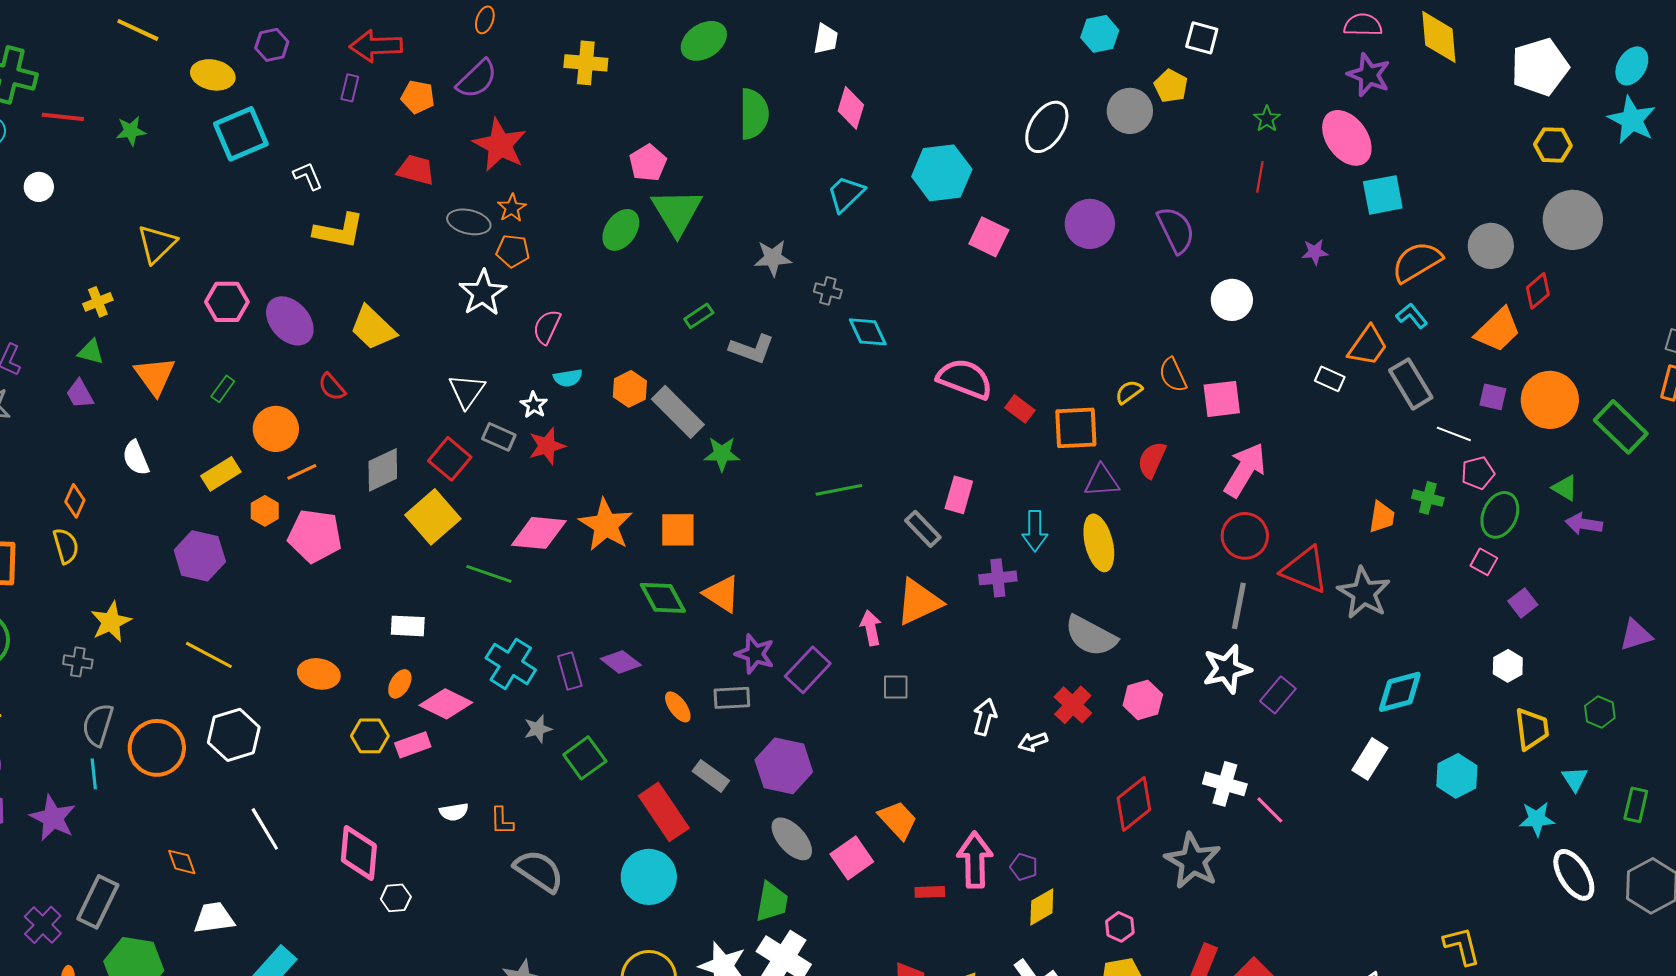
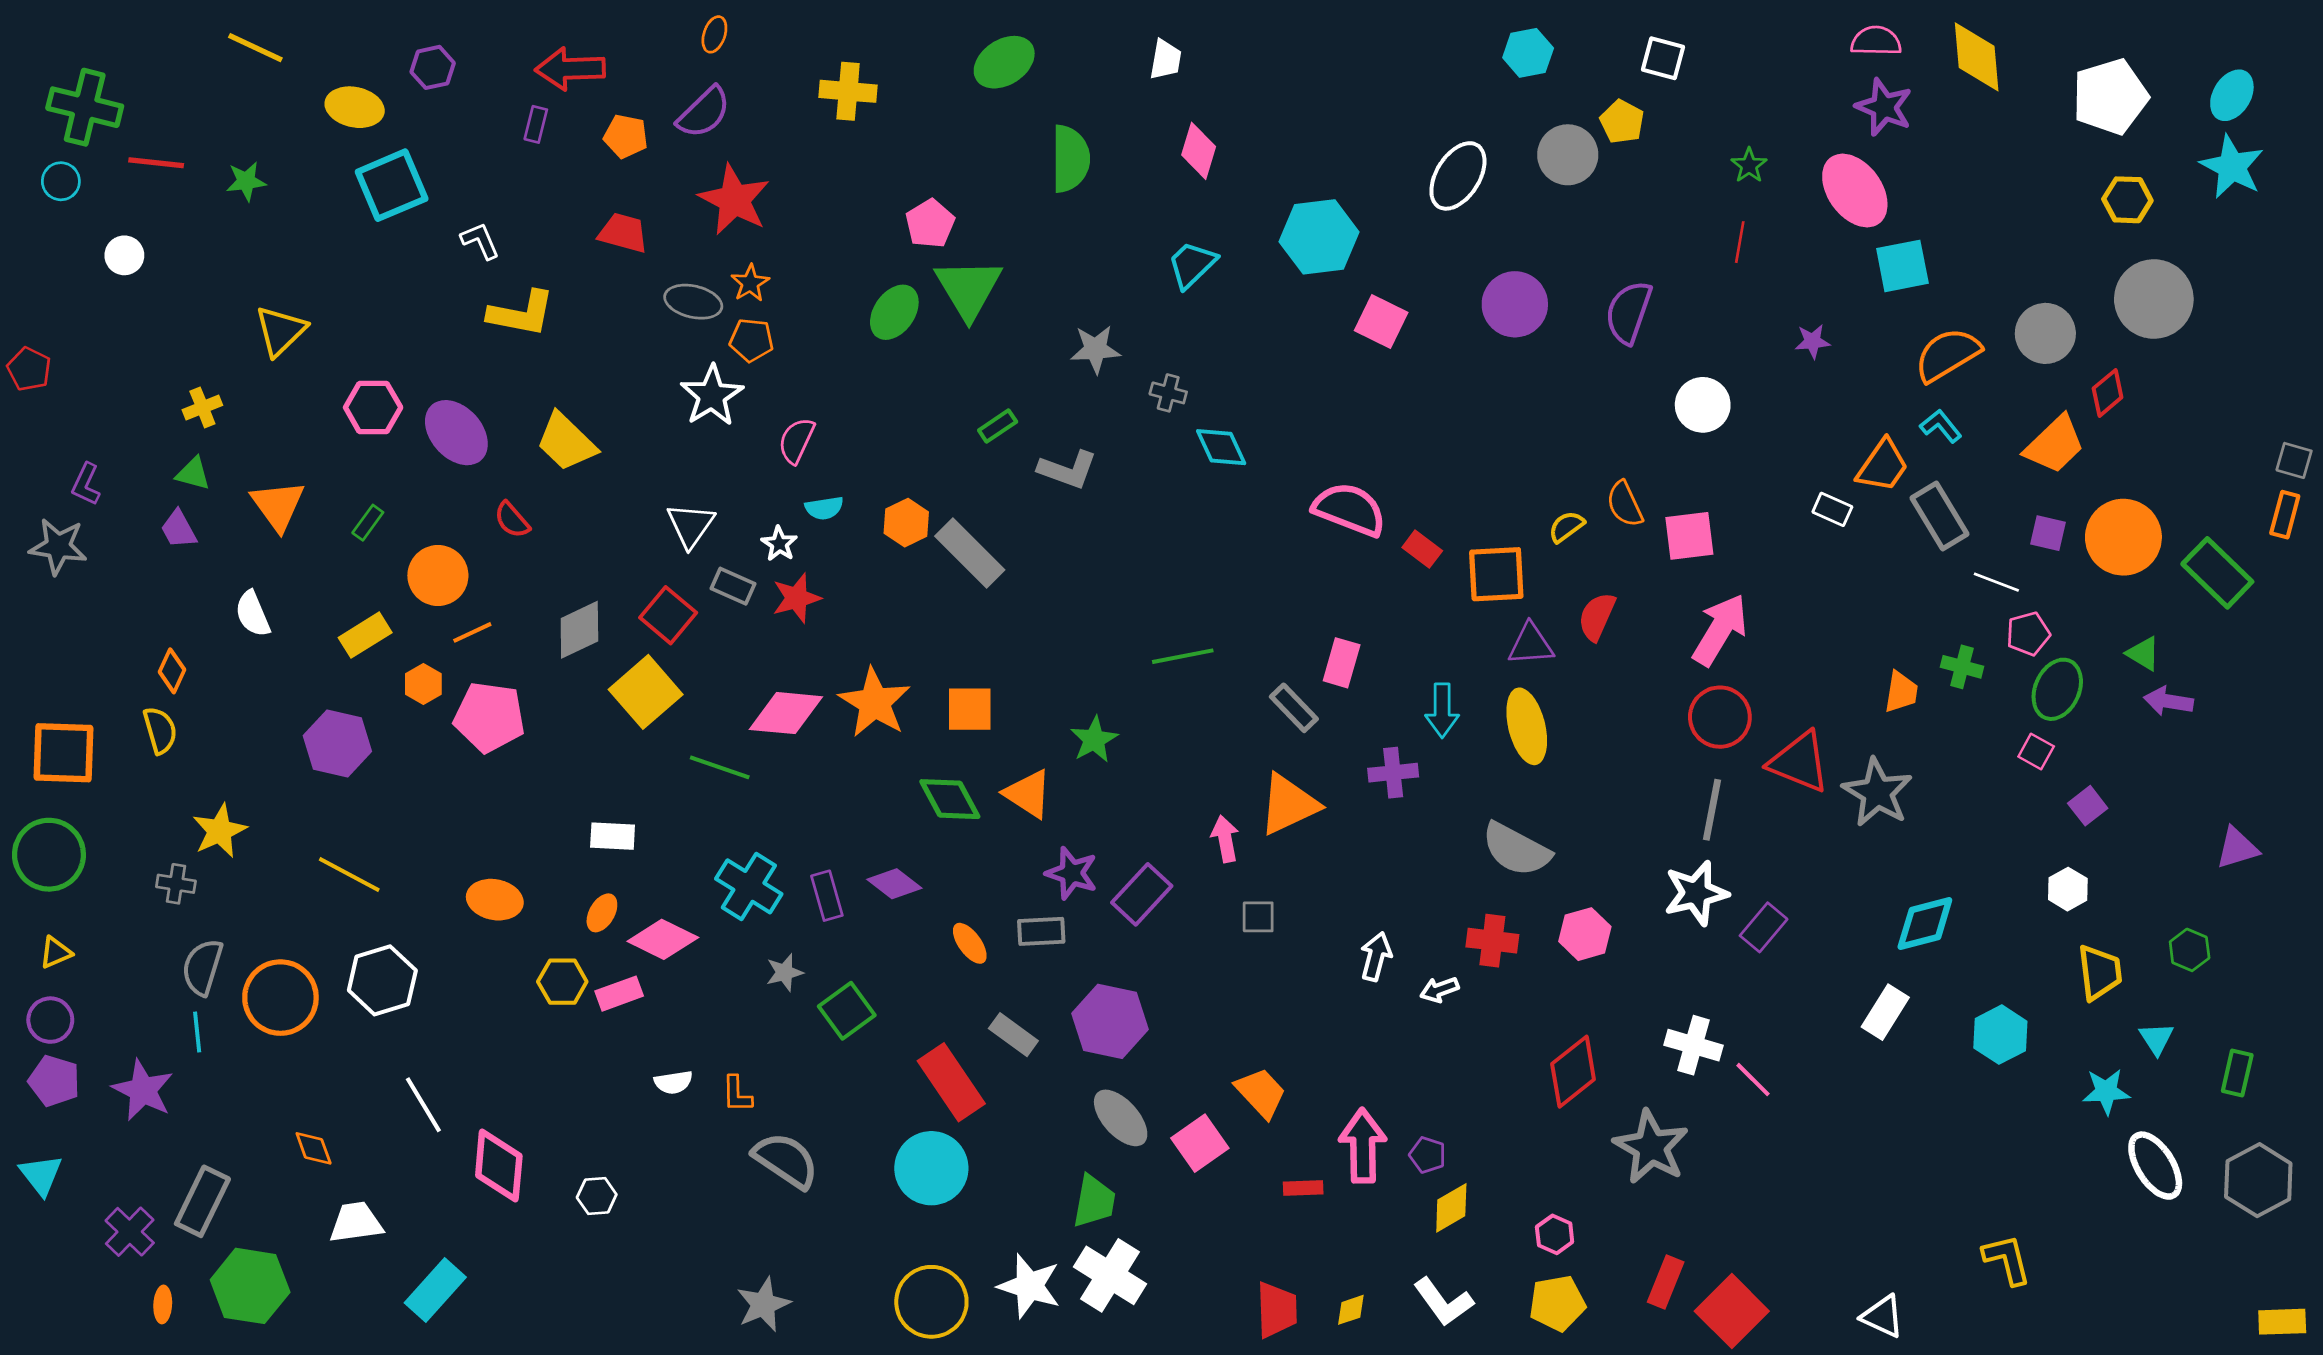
purple semicircle: (1176, 230) -> (1629, 312), turned -135
green star: (722, 454) -> (1094, 740), moved, turned -30
red cross: (1073, 705) -> (1492, 941), turned -36
pink diamond: (359, 853) -> (499, 1166), moved

